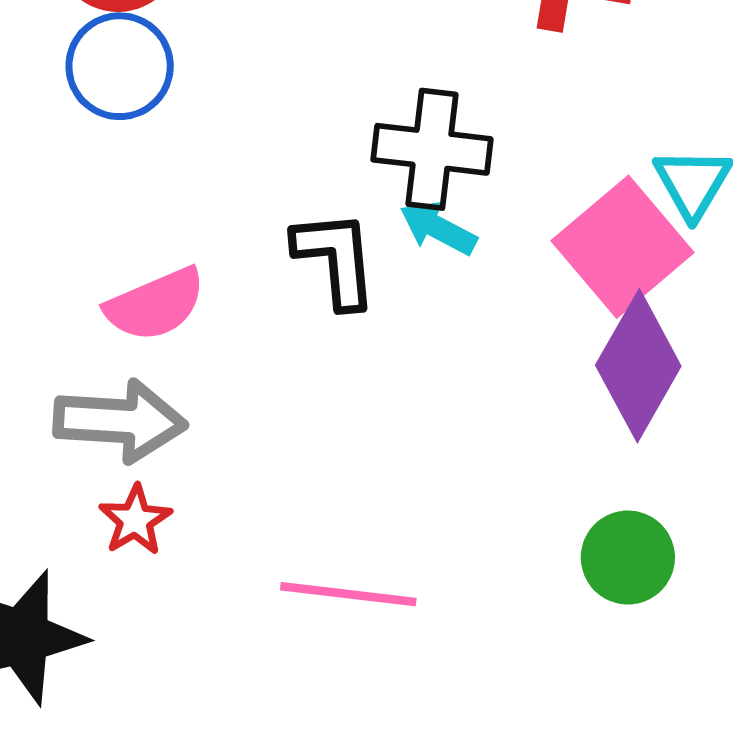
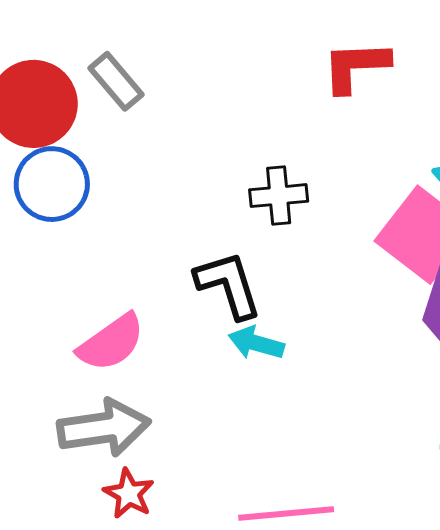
black cross: (432, 149) -> (279, 196), size x0.7
cyan arrow: (438, 228) -> (256, 343), moved

